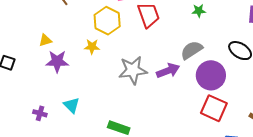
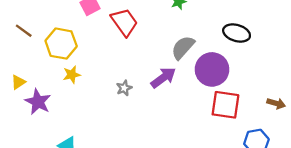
yellow hexagon: (107, 21) -> (61, 44), moved
purple star: (57, 61) -> (38, 102), turned -30
gray star: (133, 70) -> (124, 88), size x0.5

